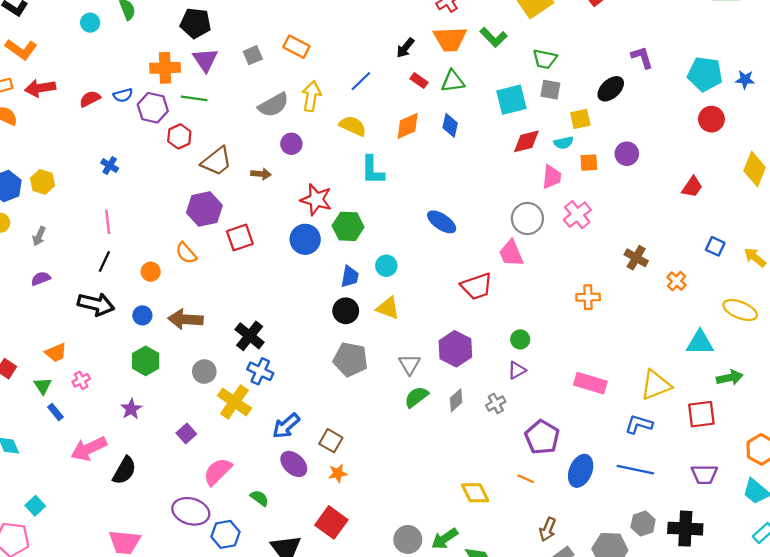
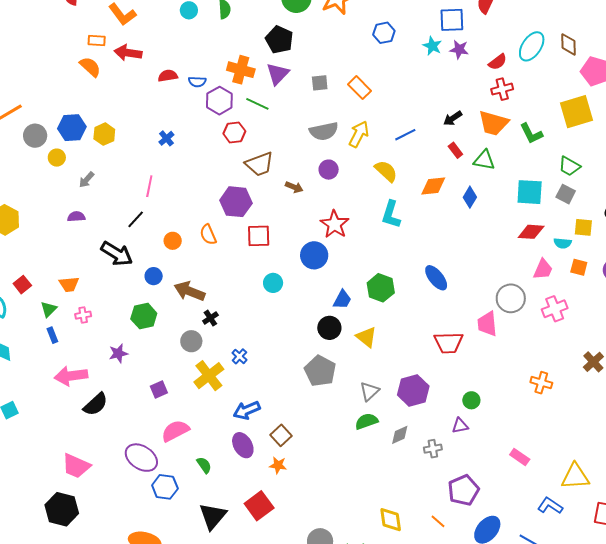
green hexagon: (348, 226) -> (381, 288), moved
cyan circle: (386, 266) -> (273, 283), moved
black cross: (250, 336) -> (210, 318), moved, size x0.6
blue cross: (260, 371) -> (239, 356), size x0.7
pink rectangle: (590, 383) -> (520, 457), size x0.7

